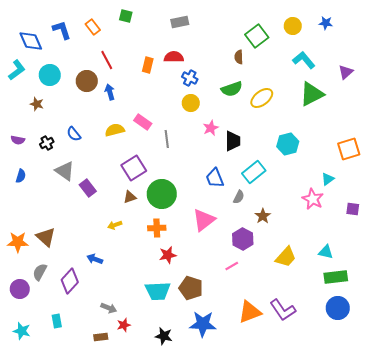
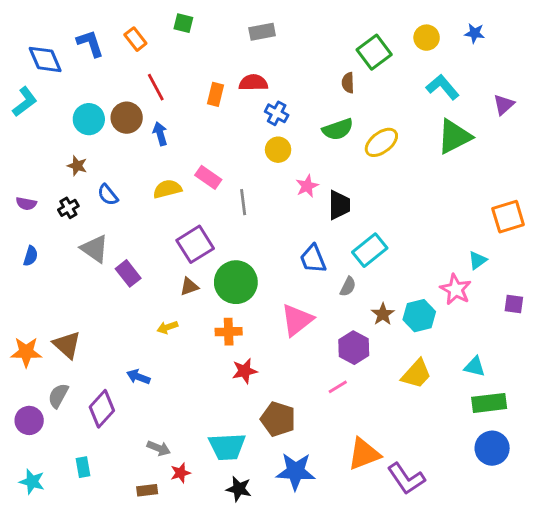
cyan circle: (50, 75) -> (89, 119), moved
brown star: (37, 104) -> (77, 166), moved
cyan hexagon: (288, 144) -> (419, 316), moved
cyan trapezoid: (158, 291) -> (227, 447), moved
purple L-shape: (283, 310) -> (406, 479), moved

